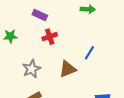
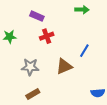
gray star: (32, 69) -> (30, 67), turned 30

